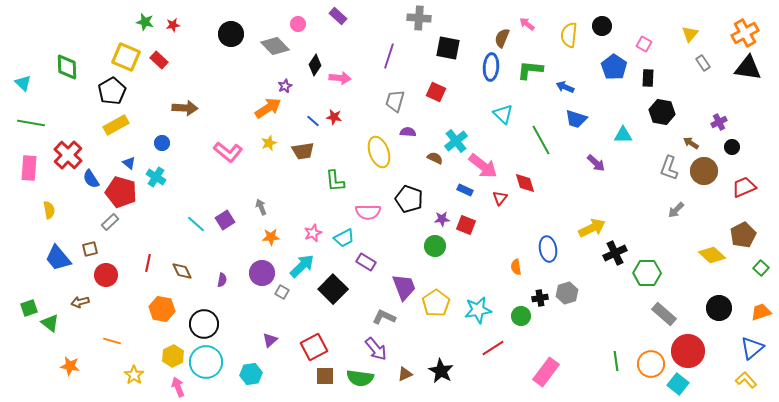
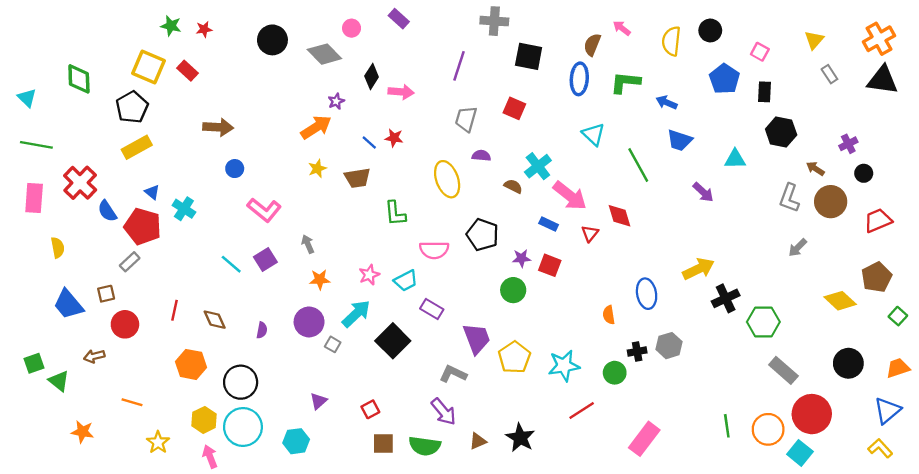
blue circle: (162, 143) -> (235, 169), moved
pink L-shape: (228, 152) -> (264, 210), moved
red square: (314, 347) -> (370, 409), size x0.6

